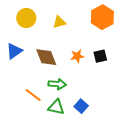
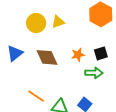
yellow circle: (26, 18) -> (36, 23), moved
green arrow: (57, 84) -> (94, 73), moved

